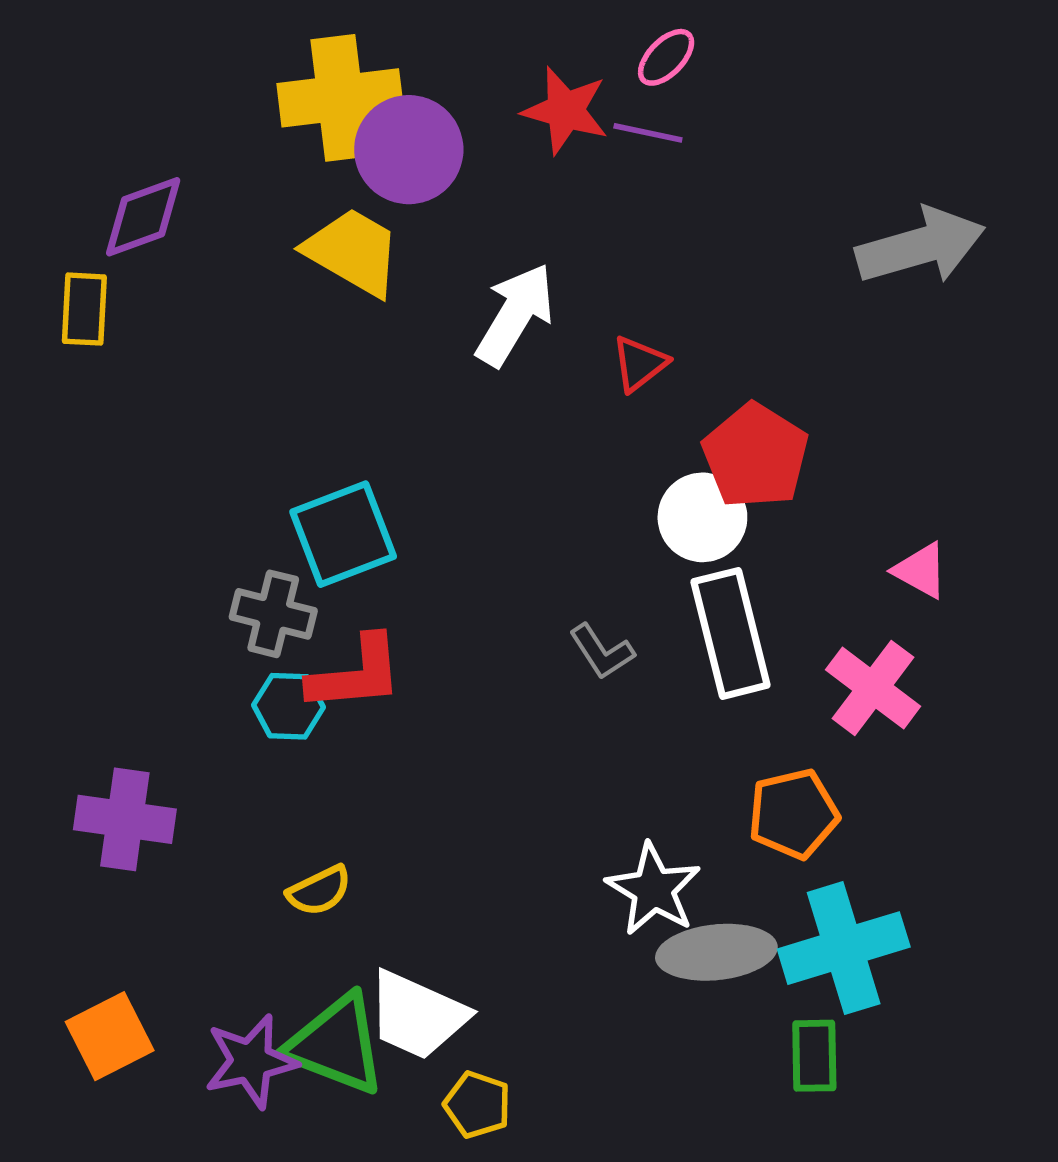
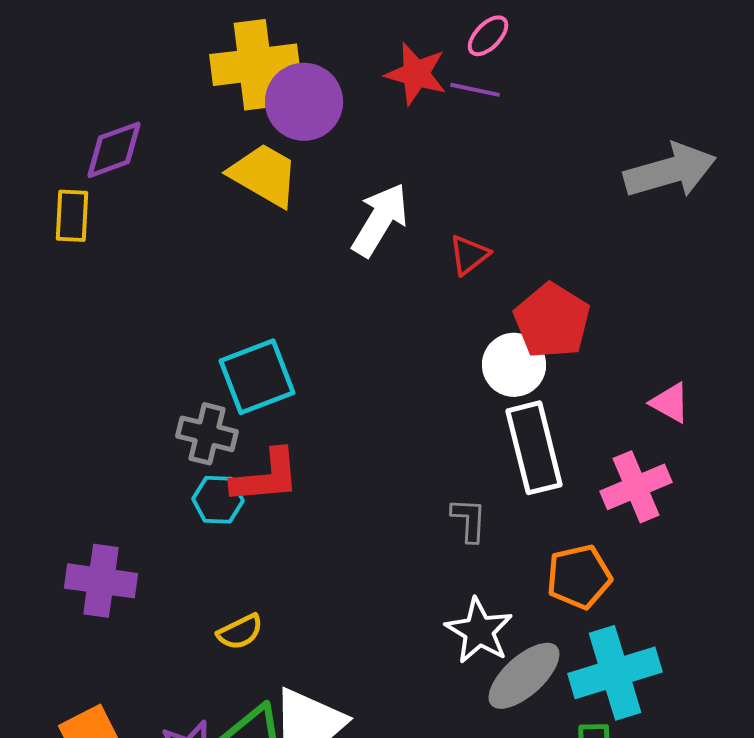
gray L-shape: (602, 652) -> (469, 520), moved, turned -144
pink cross: (873, 688) -> (636, 487), turned 30
gray ellipse: (716, 952) -> (524, 676), turned -36

